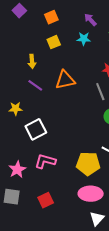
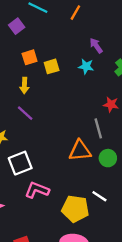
orange square: (51, 17) -> (30, 57), moved
orange triangle: (65, 80) -> (80, 151), moved
pink L-shape: (45, 161) -> (37, 190), moved

